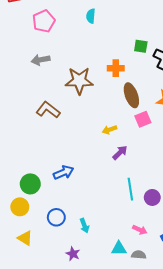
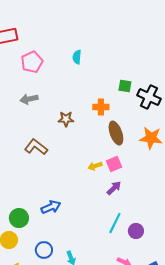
brown star: (79, 81) -> (66, 119), size x0.6
pink square: (143, 119) -> (114, 164), moved
purple arrow: (120, 153) -> (114, 188), moved
cyan line: (130, 189) -> (115, 223), turned 35

